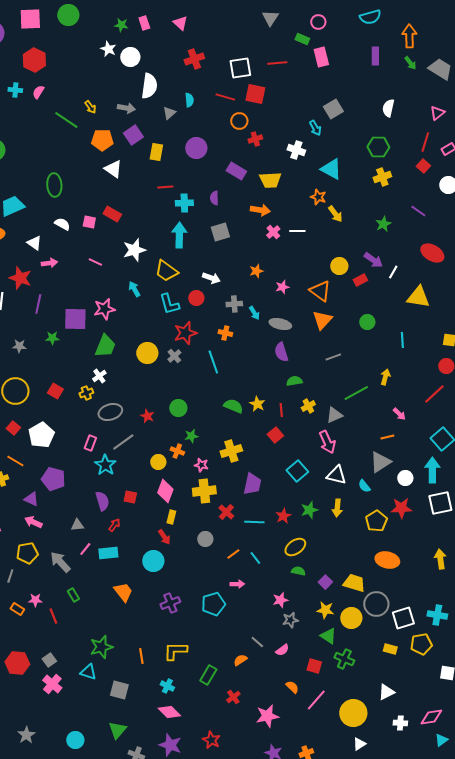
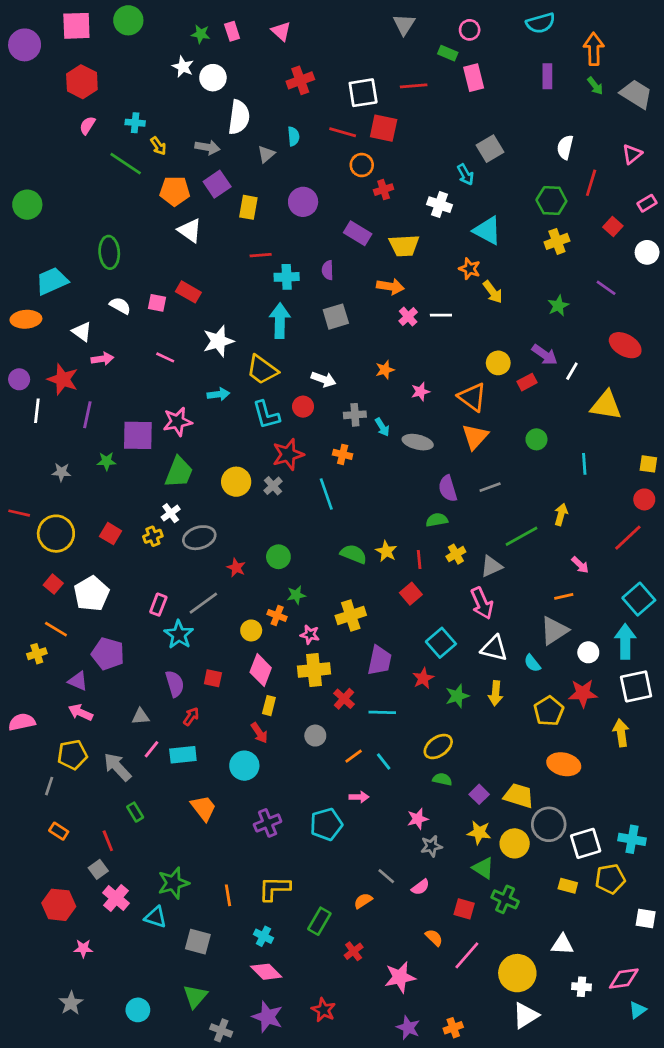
cyan cross: (15, 90) -> (135, 123), moved
red line: (425, 142) -> (591, 183), moved
cyan arrow: (134, 289) -> (218, 394), turned 112
purple semicircle: (281, 352) -> (448, 489), moved
gray ellipse: (110, 412) -> (199, 538), moved
red star: (283, 516) -> (423, 678), moved
yellow arrow: (440, 559) -> (621, 733), moved
pink star: (35, 600) -> (83, 949), moved
gray square: (49, 660) -> (98, 869), moved
pink cross: (52, 684) -> (116, 898), moved
white triangle: (386, 692) -> (562, 944), turned 30
white triangle: (359, 744) -> (526, 1015), size x1.5

